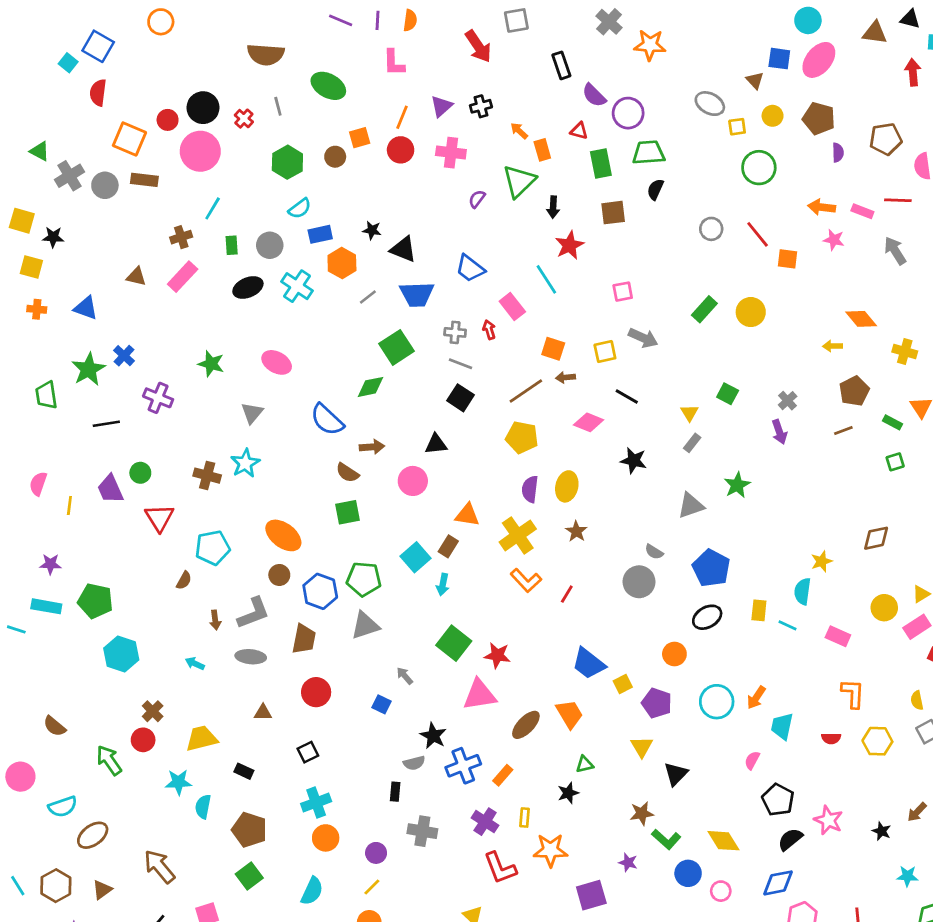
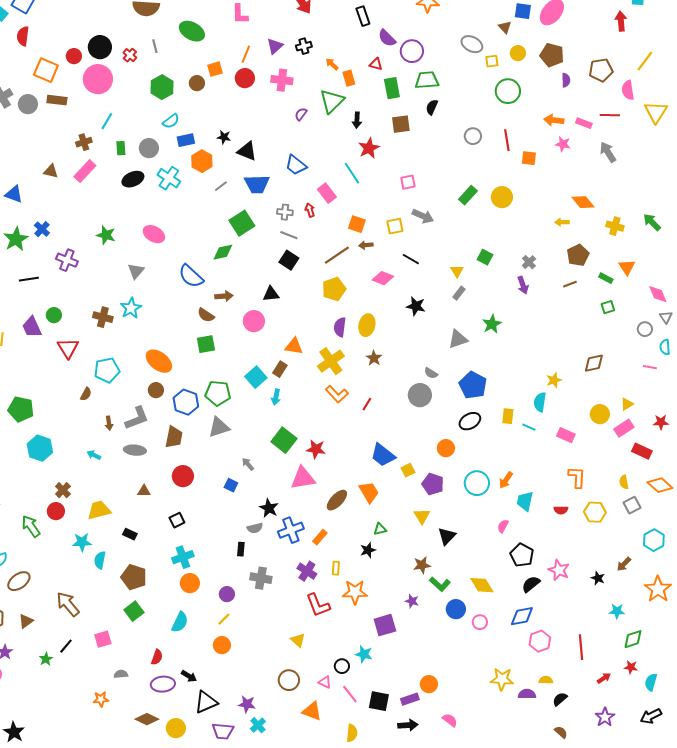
red line: (758, 234) -> (507, 140), turned 30
yellow pentagon: (522, 437) -> (334, 289), turned -30

